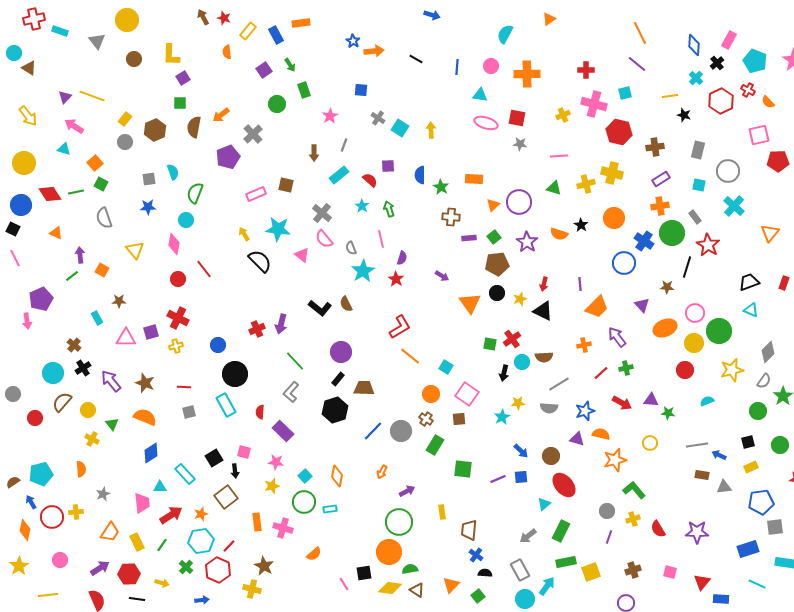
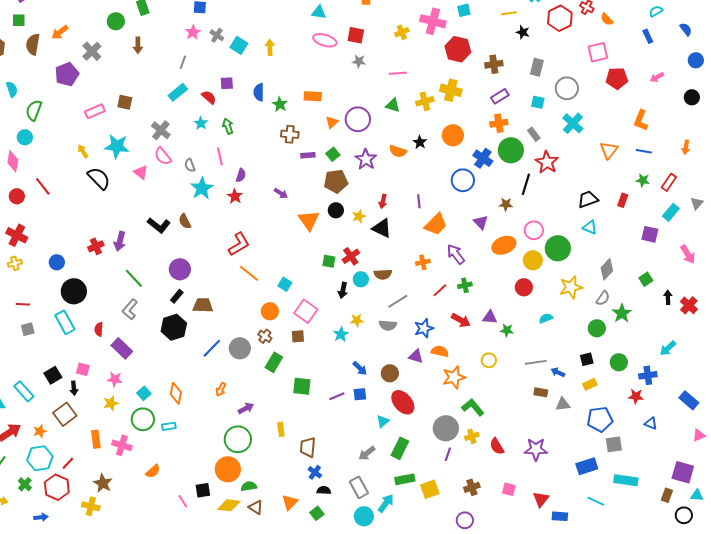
pink star: (330, 116) -> (193, 32), moved
brown arrow: (314, 153) -> (138, 45), moved
gray circle: (607, 511) -> (446, 428), size x1.6

